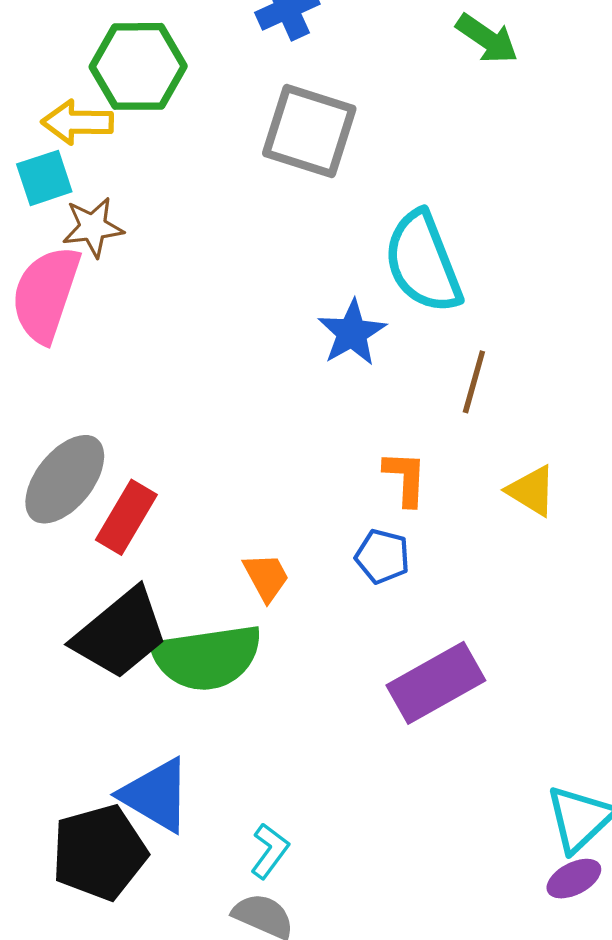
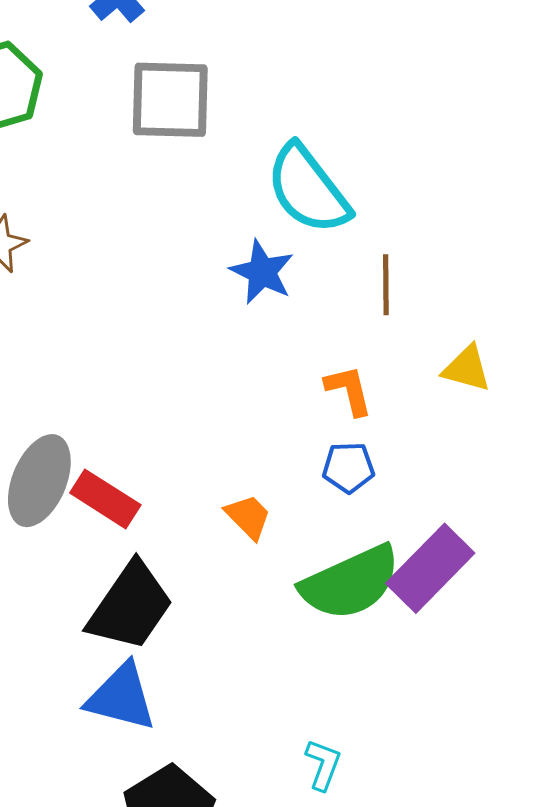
red rectangle: (126, 517) -> (105, 499), turned -72
green semicircle: (207, 657) -> (350, 583), moved
blue triangle: (156, 795) -> (121, 697), moved

